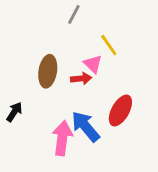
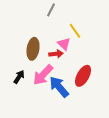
black arrow: (14, 112) -> (19, 77), moved
pink arrow: (62, 138) -> (43, 75), moved, turned -145

